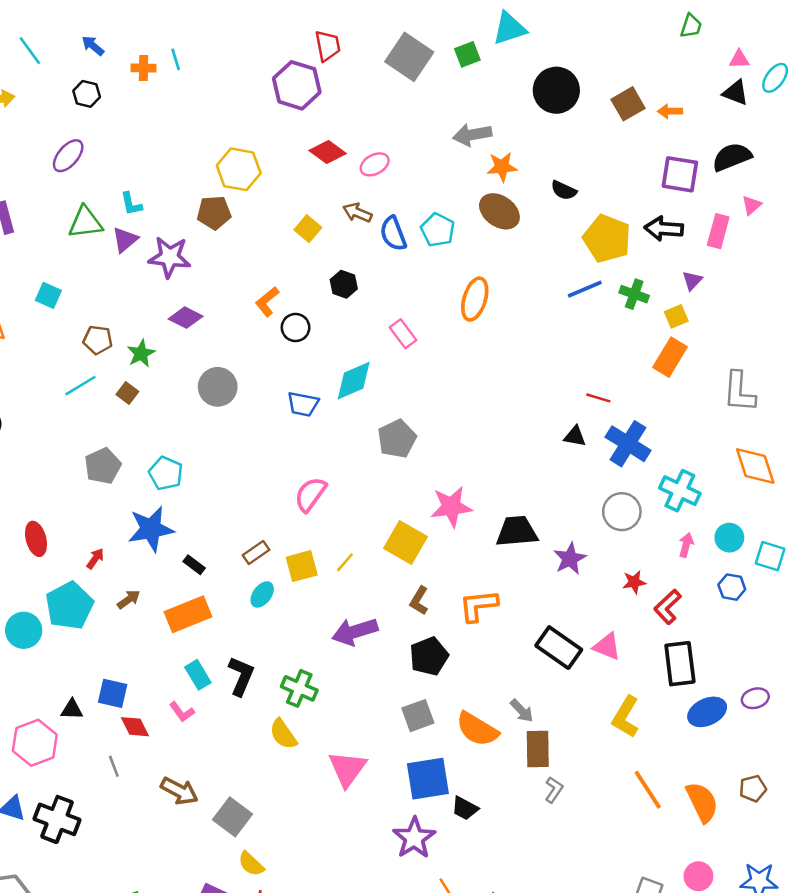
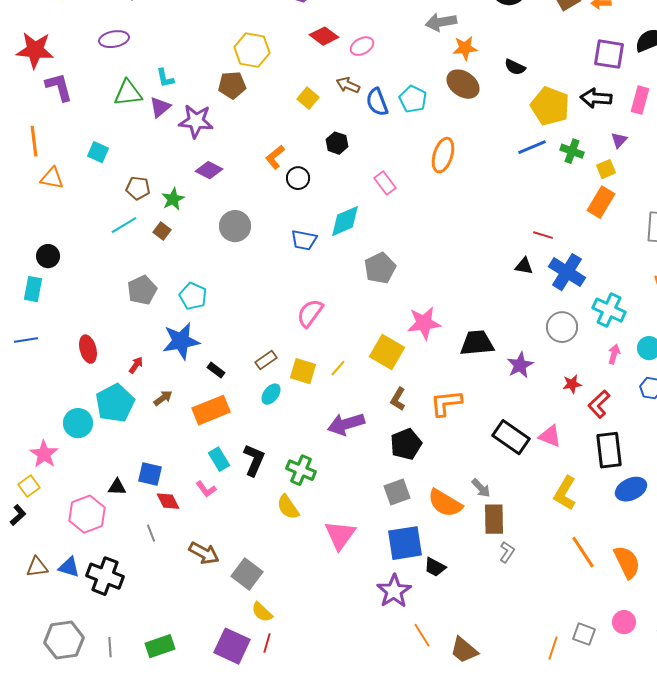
purple ellipse: (68, 156) -> (114, 39), turned 40
yellow square: (302, 566) -> (303, 371), turned 32

